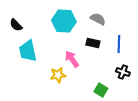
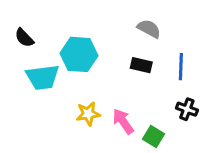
cyan hexagon: (64, 21) -> (79, 54), moved
cyan trapezoid: (28, 51) -> (43, 77), turned -85
pink arrow: (72, 59) -> (123, 121), moved

